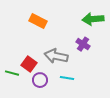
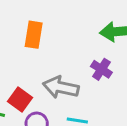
orange rectangle: (38, 21) -> (34, 35), turned 72

